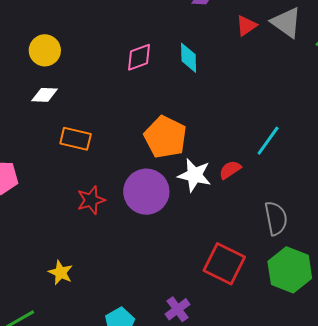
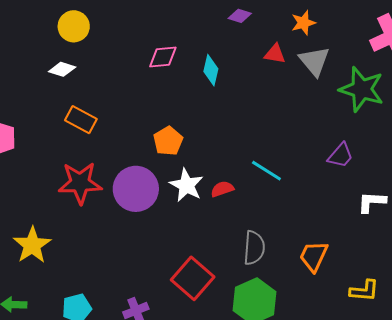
red triangle: (246, 26) -> (275, 54), turned 30
orange pentagon: (165, 137) -> (168, 141), size x0.7
cyan line: (268, 141) -> (266, 171), turned 72
red star: (91, 200) -> (80, 183), size x1.5
yellow star: (61, 273) -> (32, 245), size x1.5

